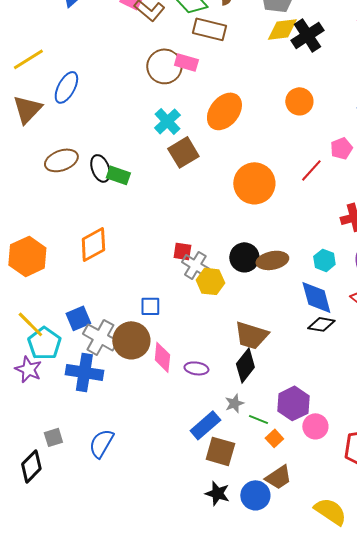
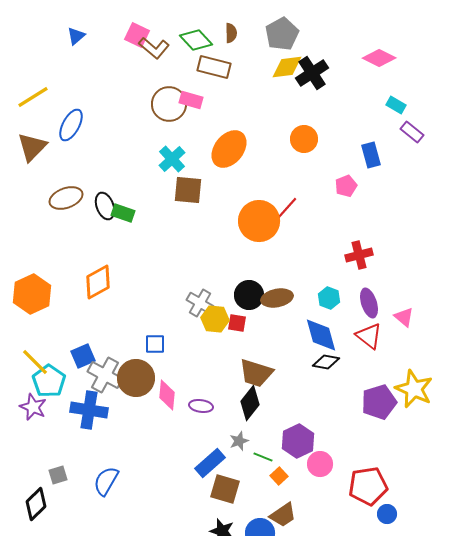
brown square: (183, 152) -> (188, 190), turned 36
red line: (311, 170) -> (287, 208), moved
red square: (182, 251) -> (237, 323), moved

